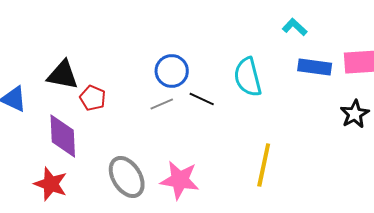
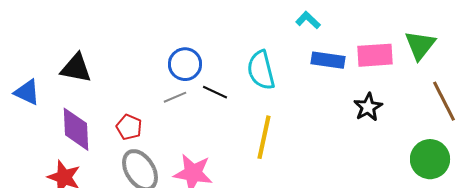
red pentagon: (93, 98) -> (129, 127), moved
yellow line: (264, 165) -> (264, 137), moved

